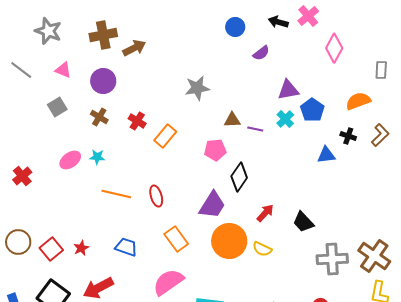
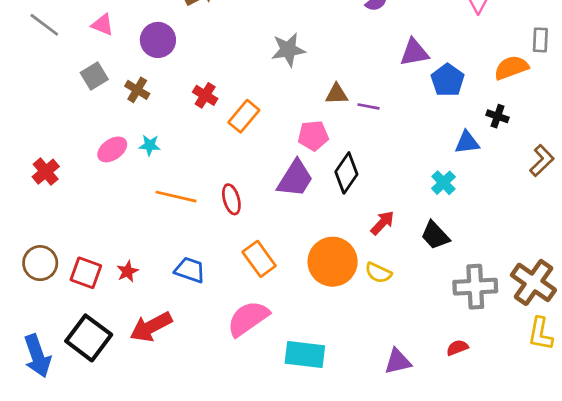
gray rectangle: (381, 70) -> (540, 40), moved
brown cross: (99, 117) -> (137, 90), moved
cyan cross: (285, 119) -> (443, 183), moved
brown L-shape: (380, 135) -> (542, 161), moved
purple trapezoid: (212, 205) -> (295, 179), moved
red square: (51, 249) -> (86, 273), turned -30

